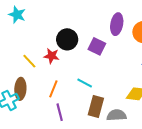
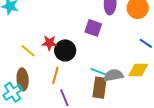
black circle: (67, 39) -> (65, 50), moved
cyan line: (85, 83) -> (98, 72), moved
gray semicircle: (117, 115) -> (114, 75), moved

